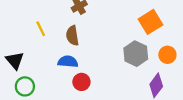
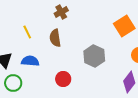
gray hexagon: (136, 54) -> (94, 56), moved
blue semicircle: (68, 62) -> (30, 61), moved

